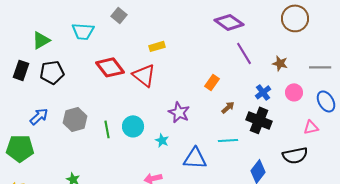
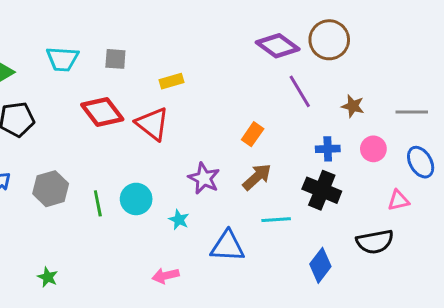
gray square: (119, 15) -> (115, 59), moved, turned -35
brown circle: (295, 18) -> (329, 40), moved
blue cross: (263, 92) -> (328, 149), turned 35
brown arrow: (228, 107) -> (257, 177), moved, size x1.5

